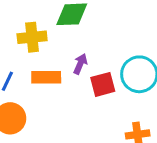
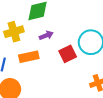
purple arrow: (80, 64) -> (46, 35), moved, turned 56

